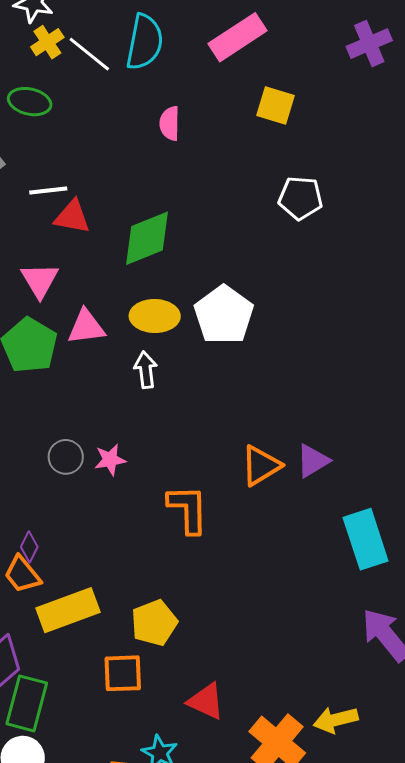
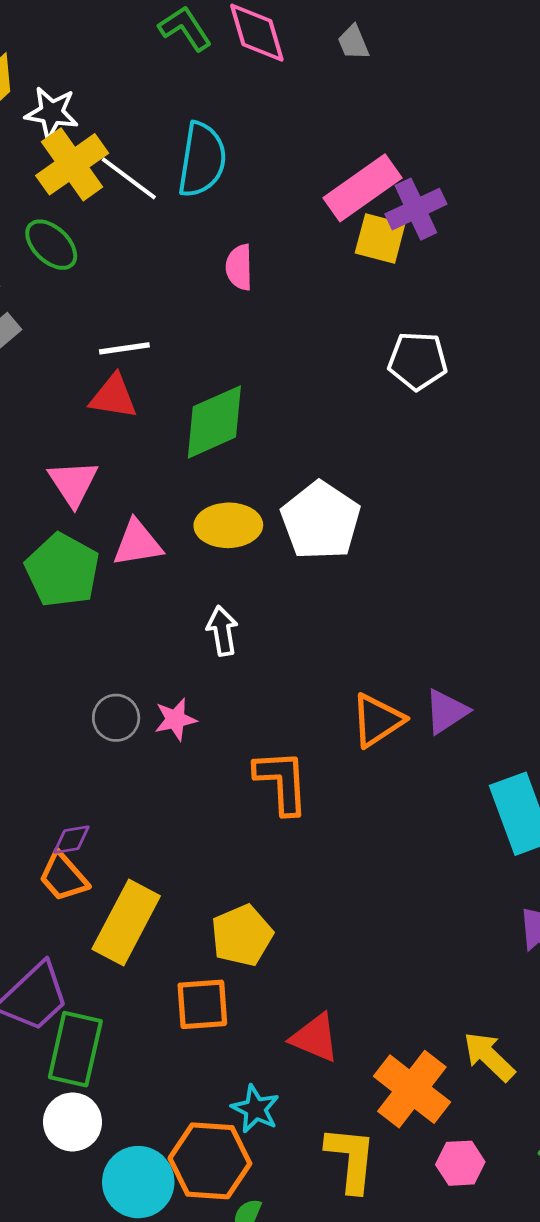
pink rectangle: (237, 37) -> (362, 188), moved
yellow cross: (47, 42) -> (72, 164), size x1.6
purple cross: (369, 44) -> (416, 209), moved
green ellipse: (30, 102) -> (51, 245), turned 33
white line: (48, 190) -> (124, 348), moved
white arrow: (146, 370) -> (222, 631), moved
purple diamond: (29, 547) -> (71, 840), turned 56
yellow rectangle: (68, 610) -> (126, 922), turned -40
yellow arrow: (336, 720) -> (489, 1057), turned 60

